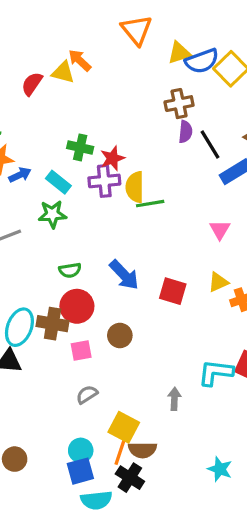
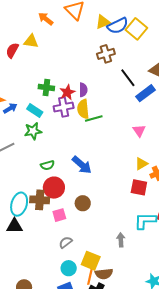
orange arrow: (80, 60) -> (46, 19), moved
purple semicircle: (185, 132) -> (83, 90), moved
red square: (173, 291) -> (139, 187), moved
cyan circle: (81, 450) -> (69, 268), moved

